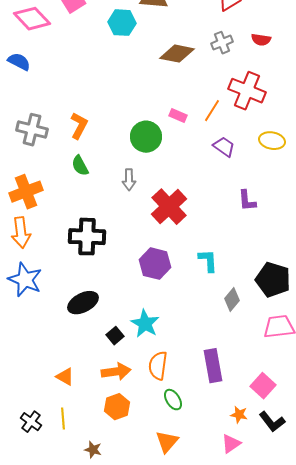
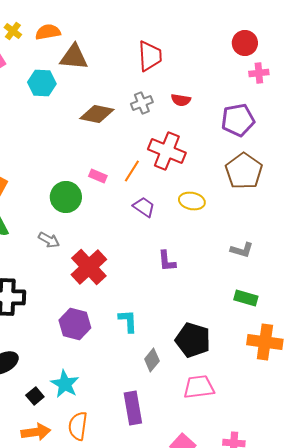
gray arrow: (129, 180) -> (49, 240), turned -60
purple rectangle: (213, 366) -> (133, 408), moved

